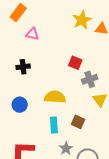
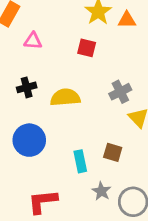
red square: (75, 63) -> (87, 48), moved
yellow semicircle: (55, 97) -> (65, 97), moved
blue circle: (20, 105) -> (29, 140), size x1.5

